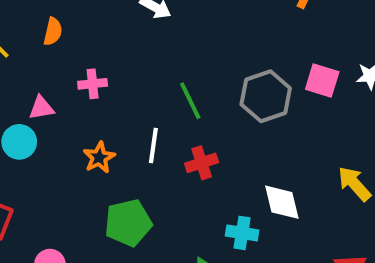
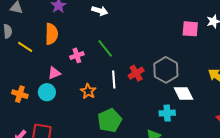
orange semicircle: (53, 32) -> (52, 34), size x1.5
gray hexagon: (266, 96) -> (166, 70), moved
green line: (190, 101) -> (105, 48), moved
red cross: (202, 163) -> (136, 73), moved

